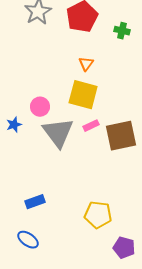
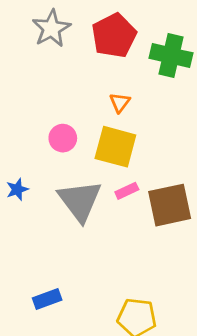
green cross: (122, 31) -> (171, 56), size x1.8
pink circle: (40, 107) -> (63, 138), moved

